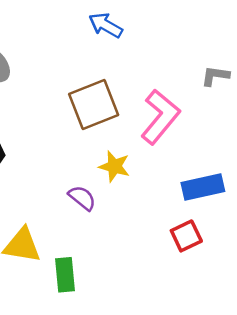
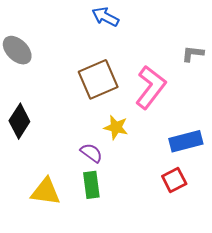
green rectangle: (65, 275) -> (91, 185), moved

